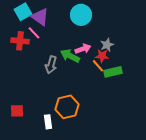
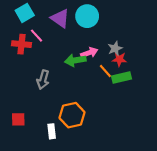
purple triangle: (40, 17) -> (60, 18), moved
green arrow: (70, 56) -> (75, 60), turned -36
red star: (102, 56) -> (119, 59), moved
gray arrow: (51, 65) -> (43, 80), moved

